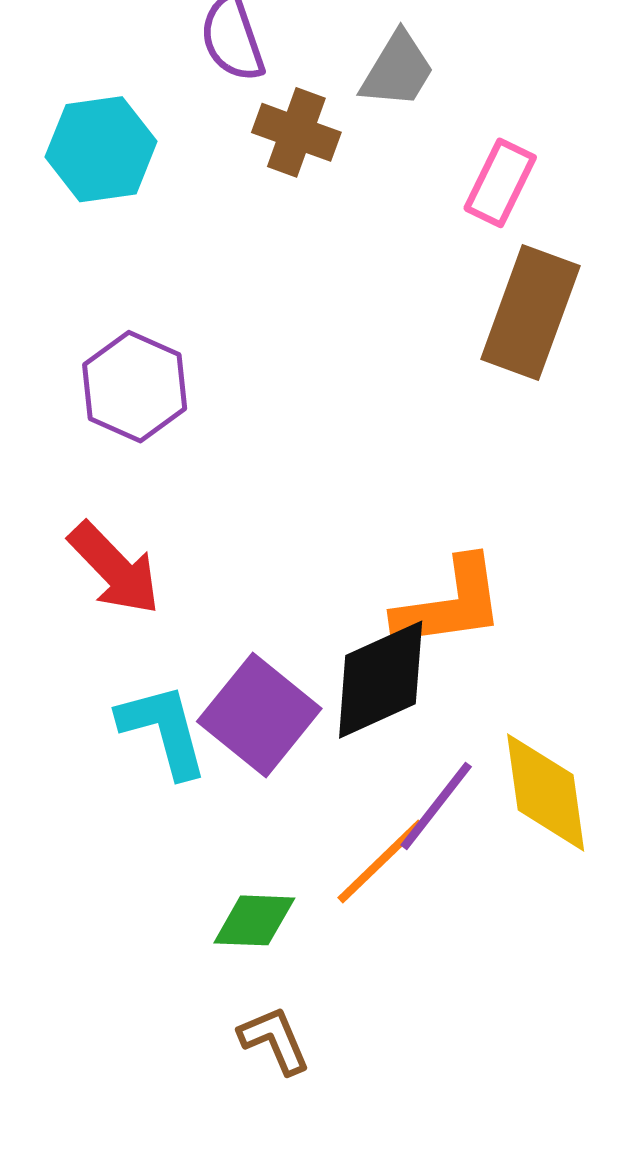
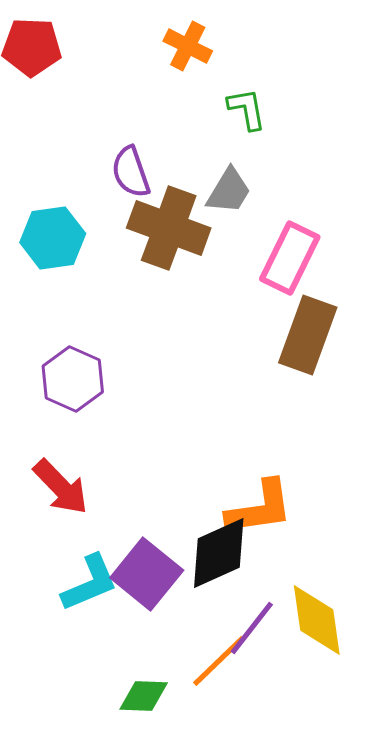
brown cross: (296, 132) -> (169, 228), size x1.6
pink rectangle: (500, 183) -> (290, 258), size x1.4
cyan L-shape: (163, 730) -> (90, 583), turned 82

